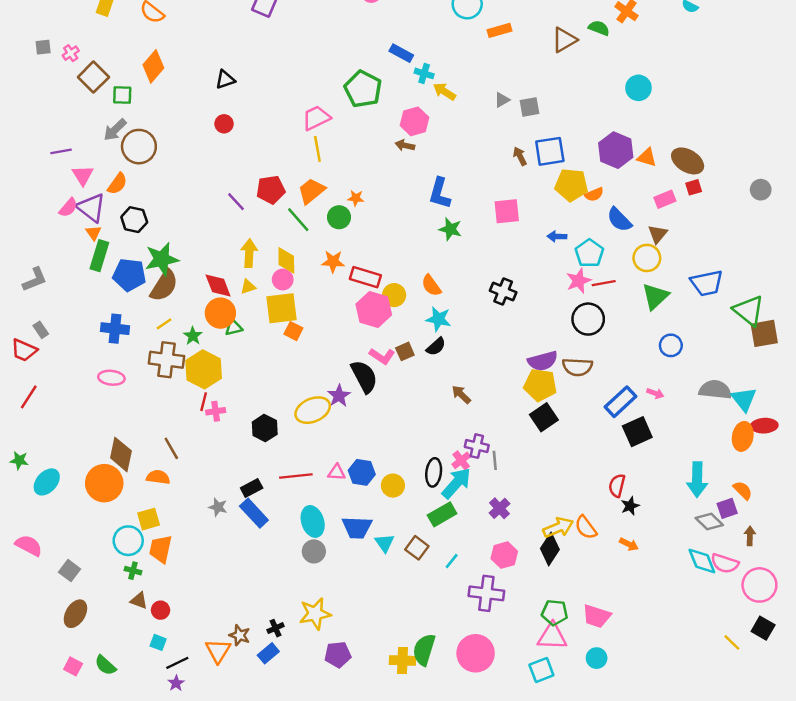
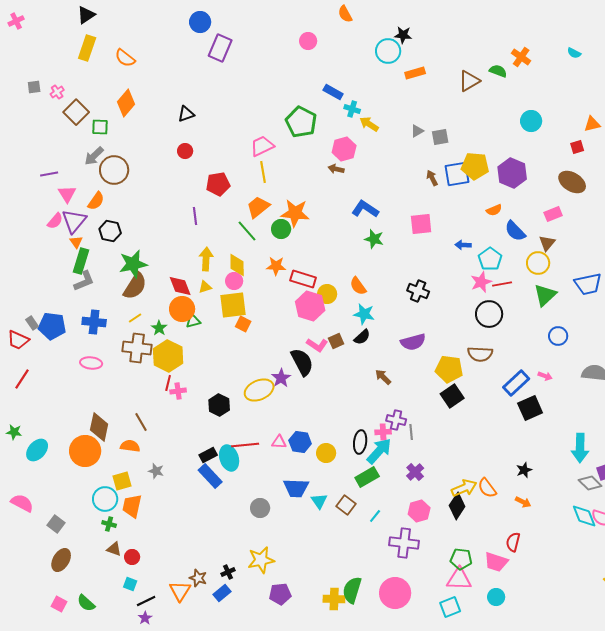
orange triangle: (647, 157) -> (592, 124), moved, turned -30
yellow pentagon: (571, 185) -> (475, 166), moved
red square: (694, 187) -> (577, 147), moved
red pentagon: (271, 190) -> (218, 184), moved
blue L-shape: (440, 193) -> (365, 209), turned 108
orange star: (356, 198) -> (295, 213), size x2.0
purple line: (236, 202) -> (195, 216), turned 36
purple triangle: (91, 208) -> (74, 221), turned 32
blue pentagon: (129, 275) -> (52, 326), moved
gray L-shape: (35, 280) -> (84, 281), moved
purple semicircle: (543, 361) -> (413, 342), moved
pink cross: (461, 460) -> (383, 432), turned 35
red semicircle: (617, 486) -> (513, 542), moved
gray star: (218, 507) -> (156, 471), moved
cyan ellipse: (313, 521) -> (229, 458), moved

